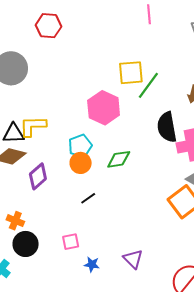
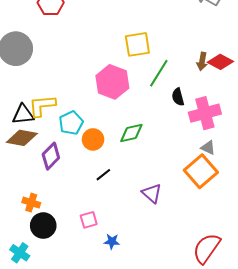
green line: (148, 85) -> (159, 73), moved
black semicircle: (167, 127) -> (178, 97), size x0.6
cyan pentagon: (80, 146) -> (71, 123), moved
purple triangle: (133, 259) -> (152, 193), moved

